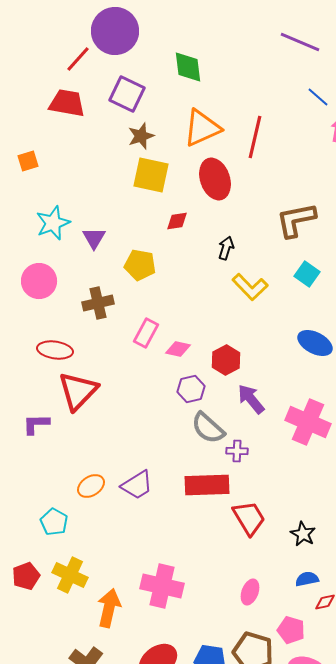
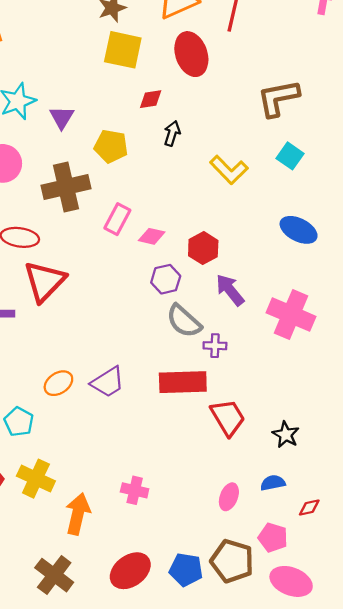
black arrow: (226, 248) -> (172, 133), moved
brown cross: (98, 303) -> (66, 187), size x1.4
blue semicircle: (307, 579) -> (273, 483), moved
pink cross: (162, 586) -> (135, 490), size x0.6

